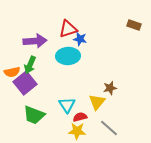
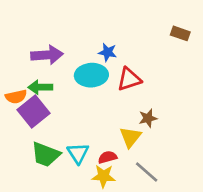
red triangle: (68, 29) -> (129, 79), moved
green arrow: (30, 65) -> (40, 87), turned 66
cyan triangle: (67, 105) -> (78, 153), moved

